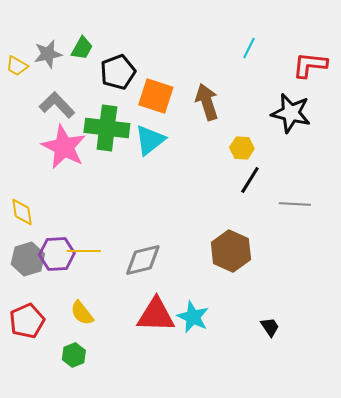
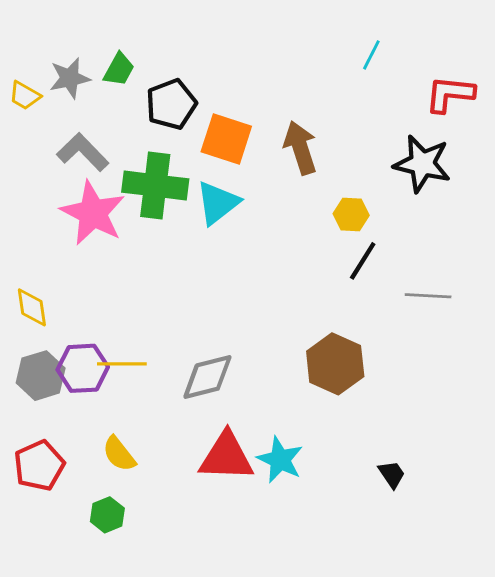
cyan line: (249, 48) -> (371, 55), moved

